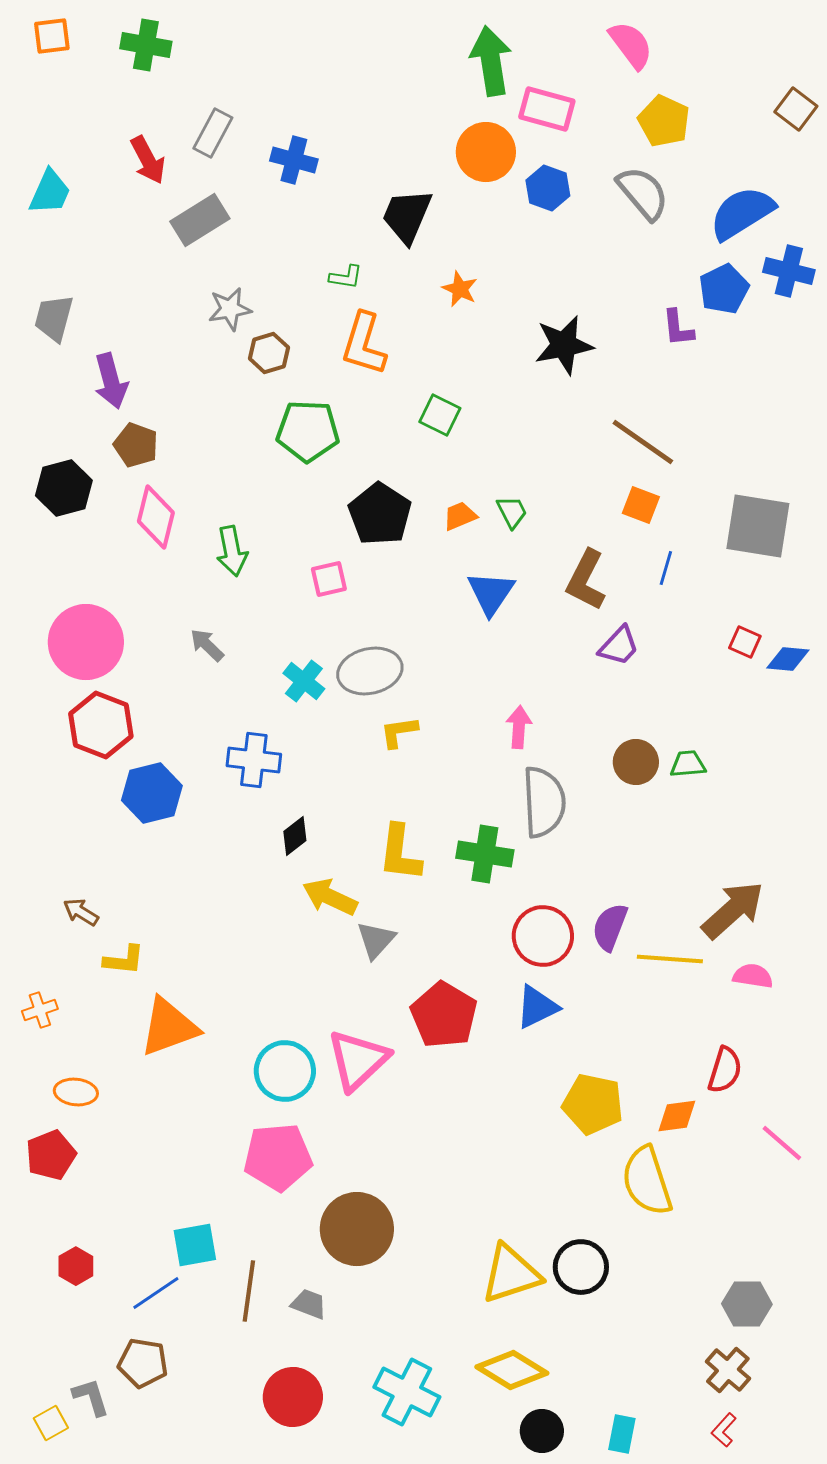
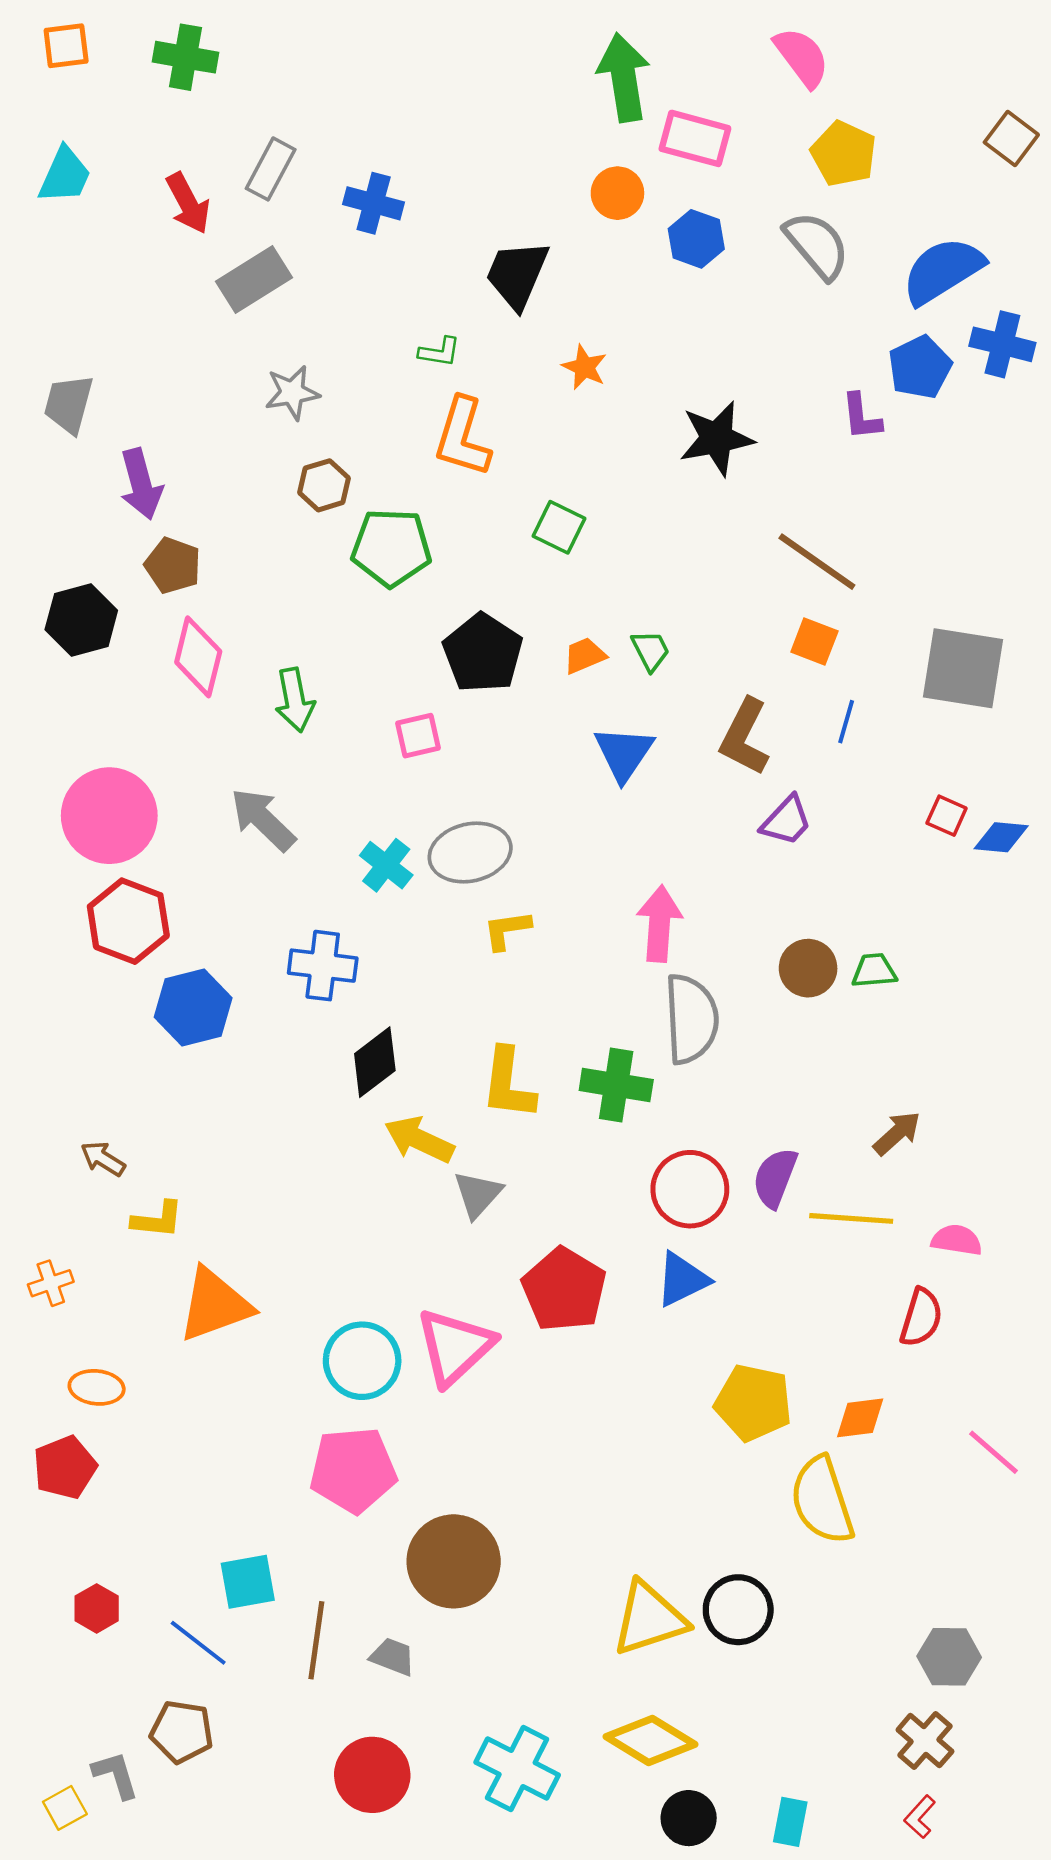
orange circle: (486, 152) -> (617, 193), size x0.7
cyan trapezoid: (50, 192) -> (65, 175), moved
brown hexagon: (269, 353) -> (324, 485), moved
gray arrow: (207, 645) -> (263, 819), size x1.5
pink arrow: (519, 727) -> (659, 924), size x1.4
black diamond: (295, 836) -> (375, 1062), size x1.4
brown arrow: (733, 910) -> (897, 1133), moved, size x0.6
red semicircle: (725, 1070) -> (921, 1318), moved
blue line: (156, 1293) -> (198, 1643), turned 72

